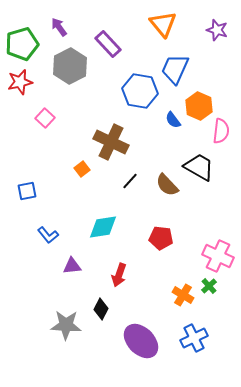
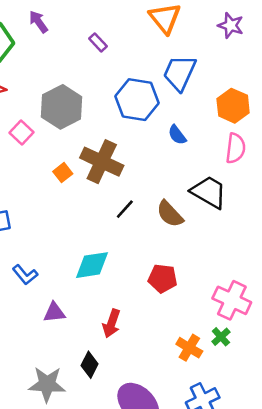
purple rectangle: (108, 44) -> (98, 42), size x0.6
gray hexagon: (70, 66) -> (62, 107), moved
orange hexagon: (199, 106) -> (233, 106), moved
orange square: (82, 169) -> (63, 173), moved

